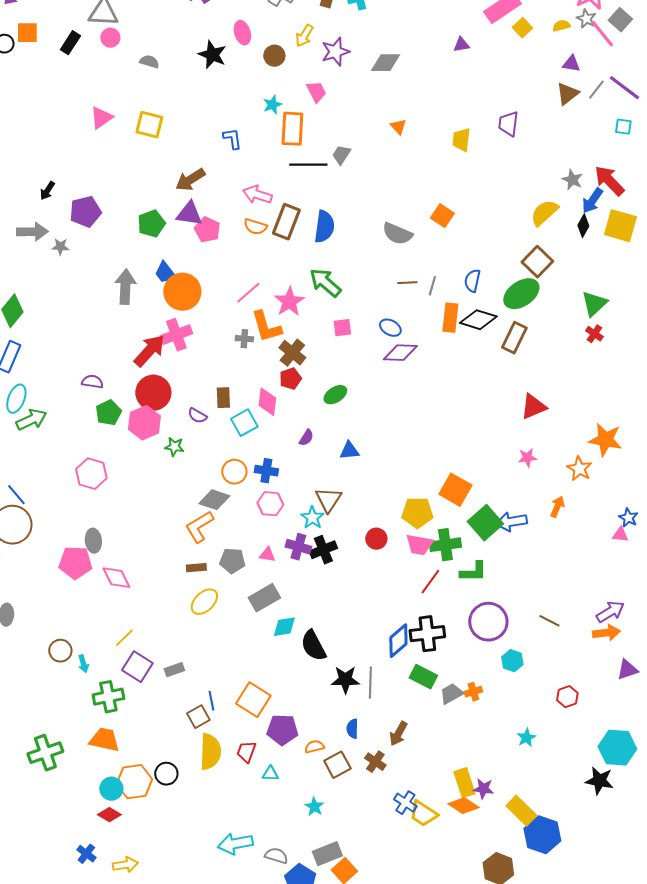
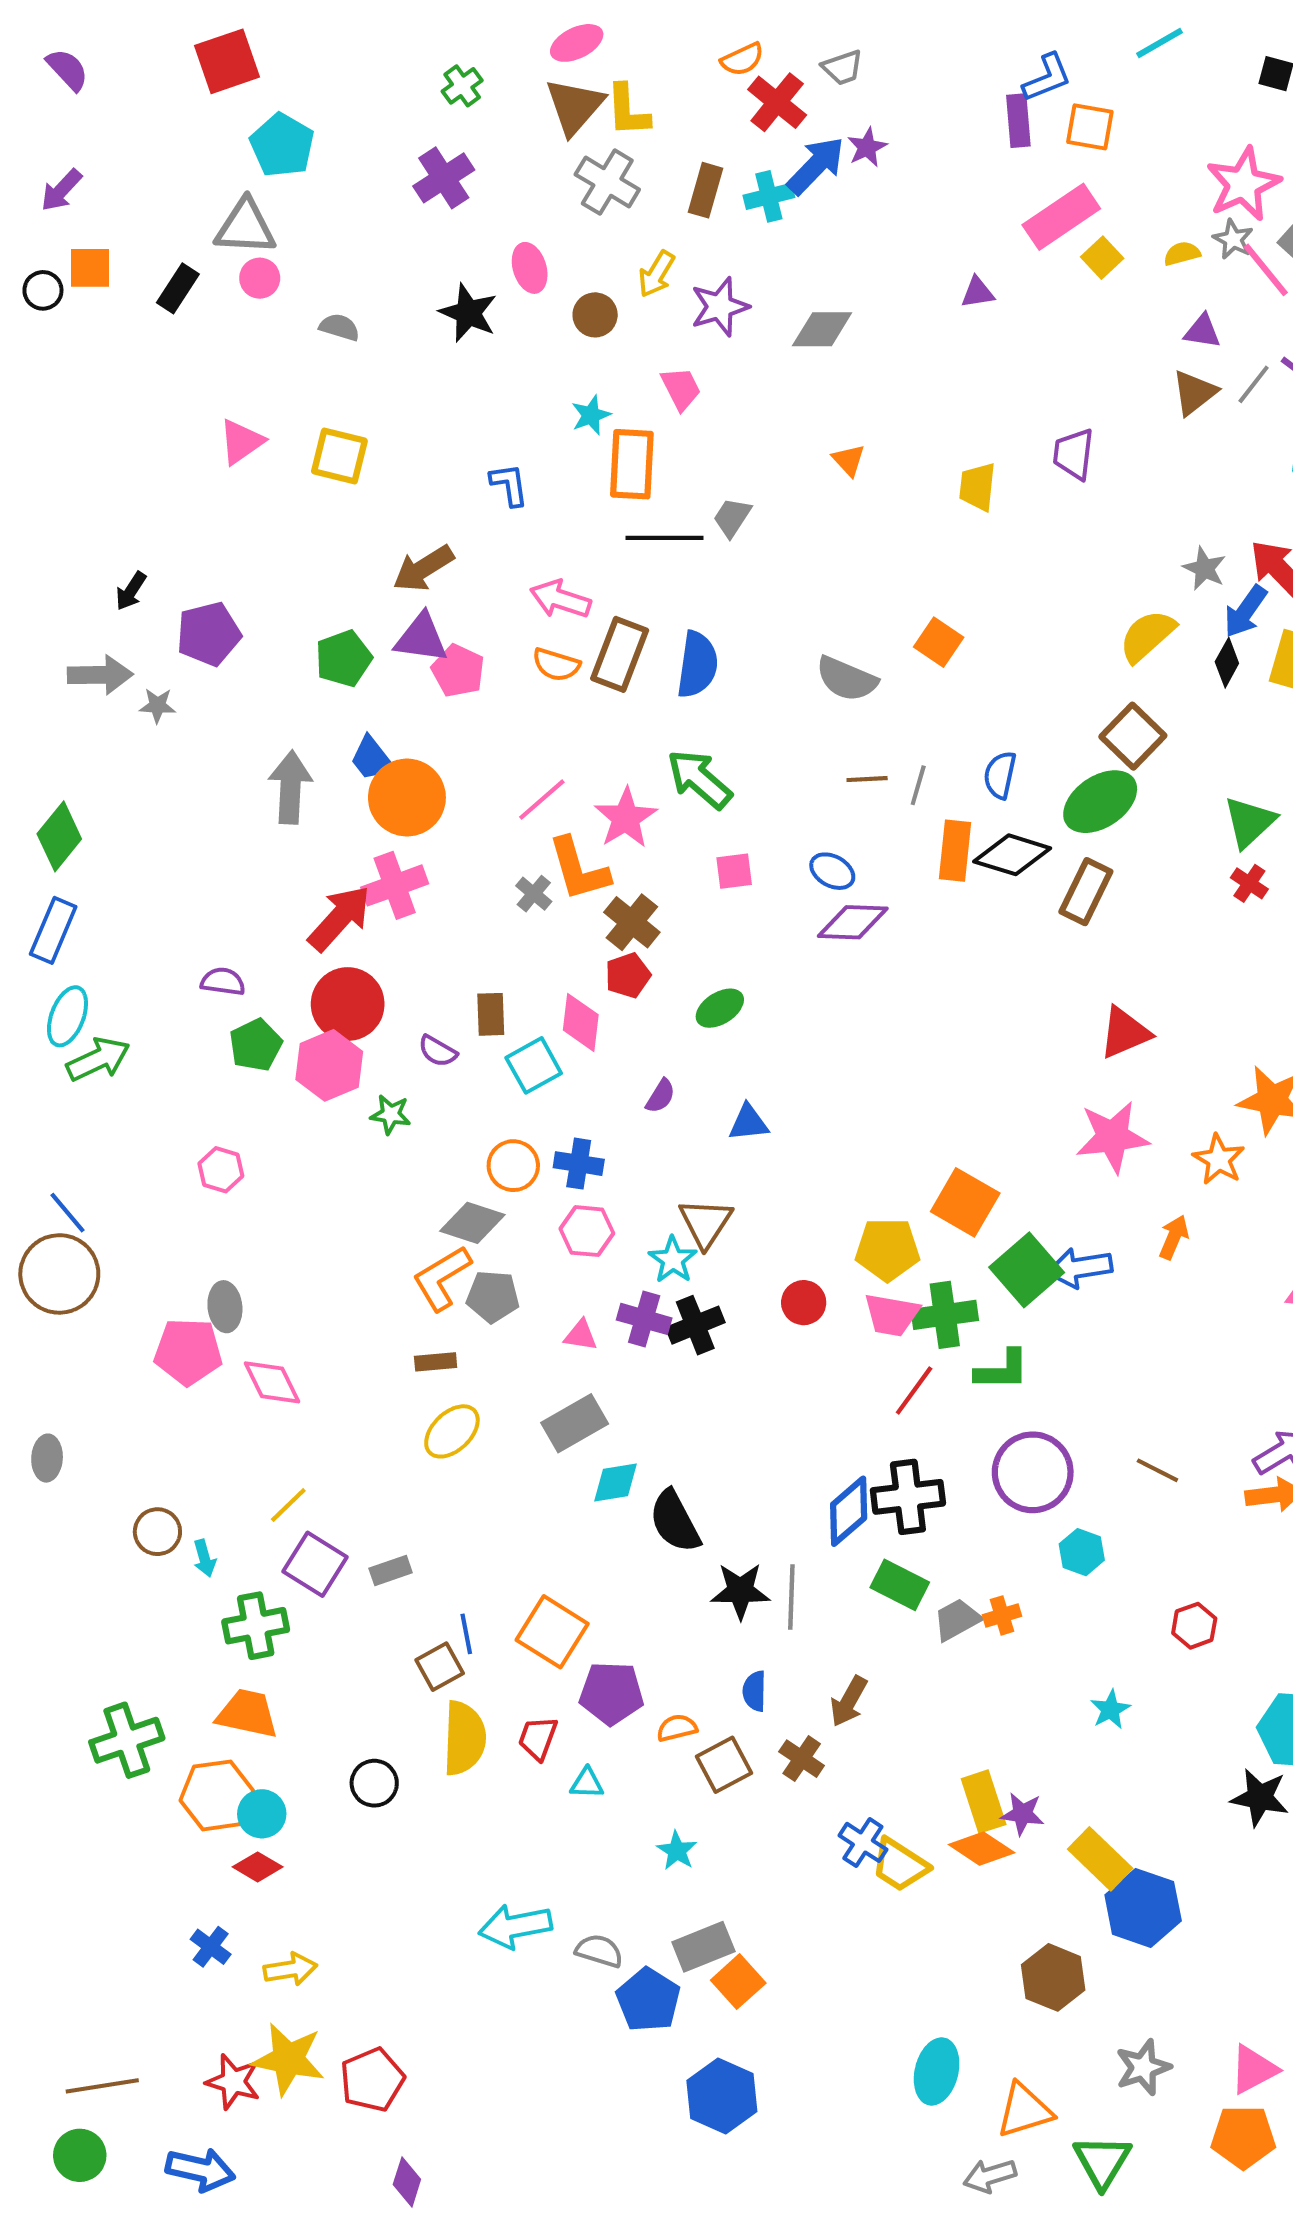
gray cross: (244, 339) -> (534, 894), turned 36
pink star: (527, 458) -> (1112, 1137), size x1.8
pink hexagon: (91, 474) -> (221, 1170), size x0.7
gray pentagon: (232, 561) -> (493, 1296), moved
orange hexagon: (134, 782) -> (217, 1795), moved

